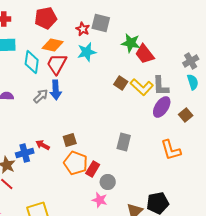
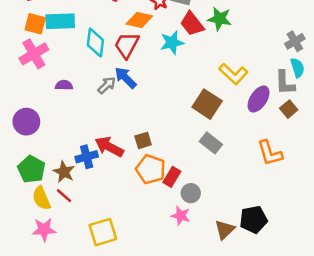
orange diamond: (53, 45) -> (139, 20), moved
cyan star: (87, 52) -> (172, 43), moved
red trapezoid: (145, 54) -> (192, 24), moved
brown square: (121, 83) -> (207, 104), moved, size x1.6
gray L-shape: (161, 86) -> (285, 83), moved
blue arrow: (56, 90) -> (125, 78), turned 138
gray rectangle: (124, 142) -> (211, 143), turned -66
red arrow: (43, 145) -> (109, 147), size x1.6

